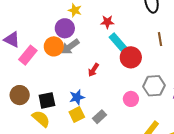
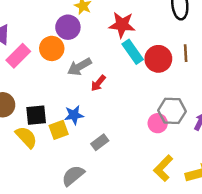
red star: (107, 22) -> (122, 25), size x1.5
gray arrow: (70, 47) -> (79, 67), moved
red circle: (131, 57) -> (158, 59), moved
pink circle: (131, 99) -> (158, 123), moved
yellow square: (77, 115) -> (59, 130), moved

